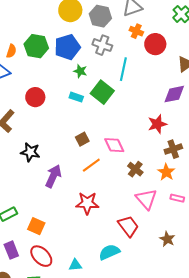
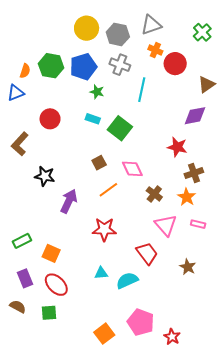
green square: (102, 92) -> (120, 128), moved
red star: (157, 124) -> (177, 147), turned 30
cyan triangle: (75, 265) -> (101, 273), moved

